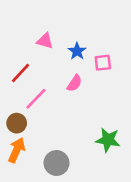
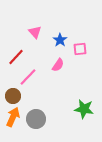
pink triangle: (45, 41) -> (35, 32), turned 32
gray circle: (57, 163) -> (36, 119), moved

